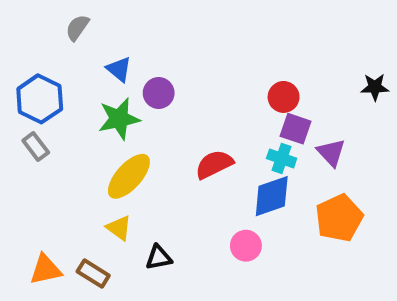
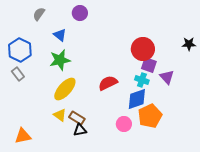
purple circle: (159, 93) -> (80, 13), moved
red circle: (284, 97) -> (143, 49), size x1.5
orange pentagon: (339, 218) -> (150, 116), moved
brown rectangle: (93, 273) -> (77, 118), moved

